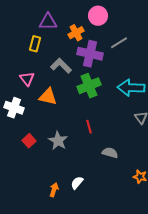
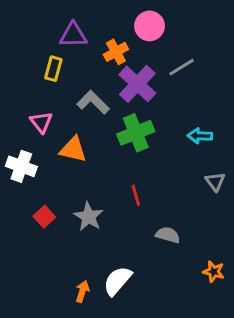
purple cross: (90, 54) -> (137, 84), turned 30
cyan arrow: (131, 88) -> (200, 136), size x0.6
white semicircle: (77, 183) -> (117, 281), size x1.5

